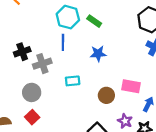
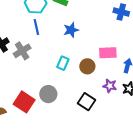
cyan rectangle: (73, 81) -> (63, 63), moved, turned -48
gray circle: (32, 92) -> (48, 94), moved
red square: (32, 117) -> (24, 102), size x1.5

